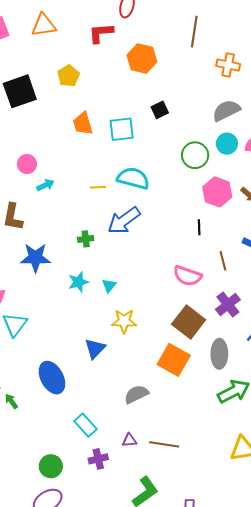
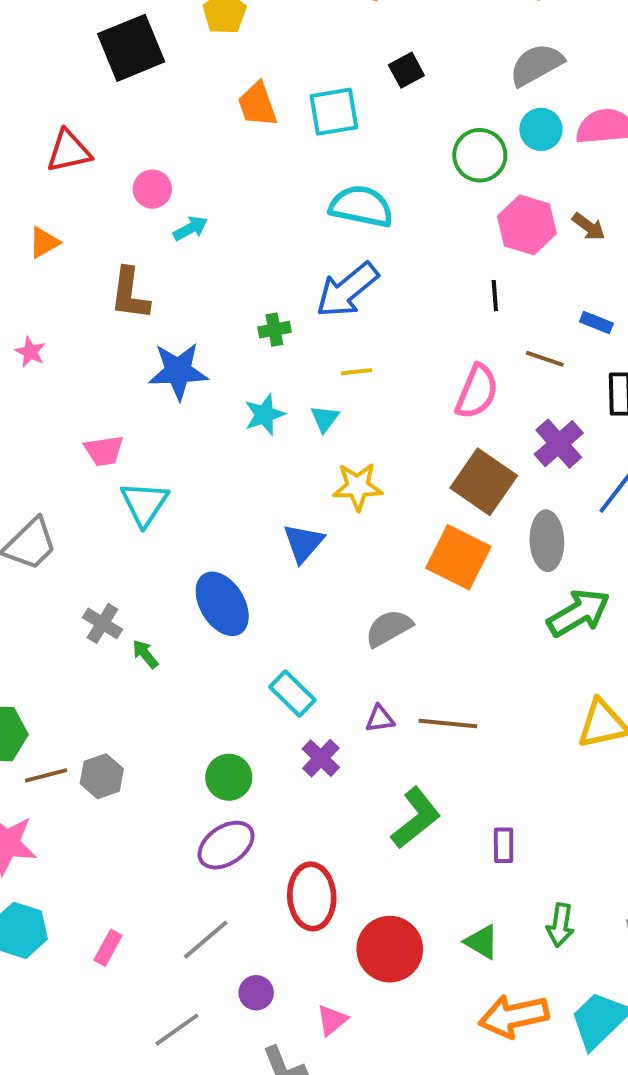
yellow line: (98, 187) -> (357, 372), moved
brown line: (223, 261) -> (545, 359), turned -54
pink semicircle: (187, 276) -> (477, 392), turned -84
purple cross: (98, 459) -> (321, 758), turned -30

